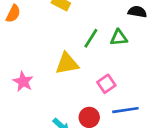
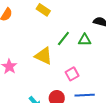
yellow triangle: (67, 64) -> (44, 56), turned 30

